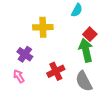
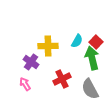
cyan semicircle: (77, 10) -> (77, 41), moved
yellow cross: (43, 27) -> (48, 46), moved

